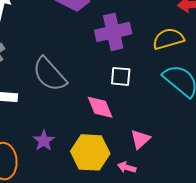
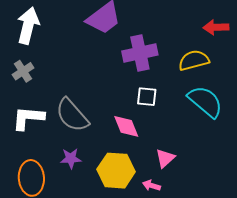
gray semicircle: (50, 74) -> (72, 115), moved
purple star: (44, 141) -> (71, 158), turned 30

